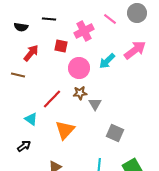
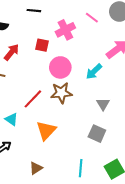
black line: (49, 19) -> (34, 11), moved
cyan arrow: (107, 61) -> (94, 72), moved
brown star: (80, 93) -> (61, 93), size x1.5
gray triangle: (95, 104) -> (103, 104), moved

